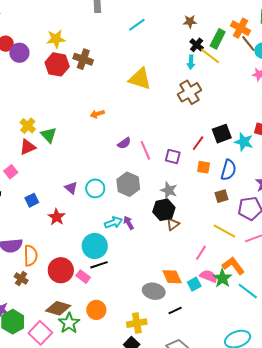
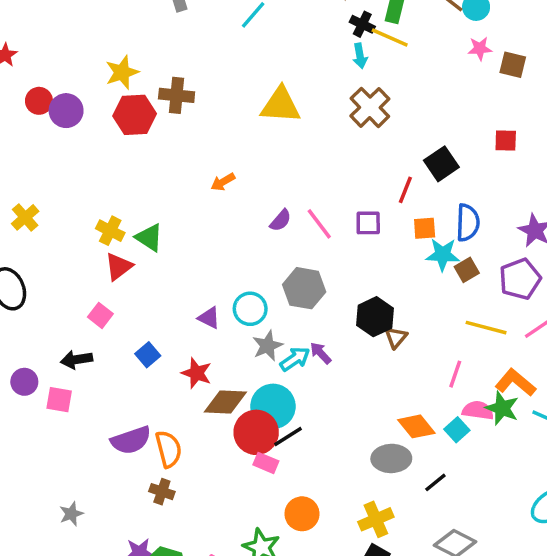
cyan star: (244, 142) -> (443, 255), moved
gray star: (169, 190) -> (267, 346), moved, turned -30
red circle: (61, 270) -> (256, 432), moved
brown diamond: (58, 308) -> (225, 402), moved

